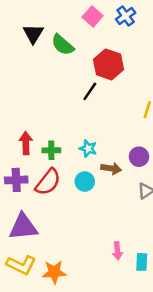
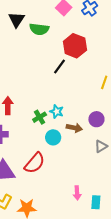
green semicircle: (63, 45) -> (39, 29), turned -36
green cross: (51, 150) -> (40, 117), moved, turned -32
red semicircle: (48, 182) -> (35, 163), moved

